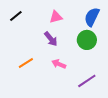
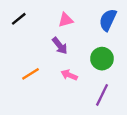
green circle: (87, 40) -> (102, 59), moved
purple line: (87, 81) -> (102, 95), turned -30

